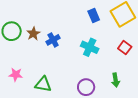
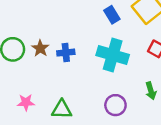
blue cross: (53, 40) -> (66, 53), turned 32
cyan cross: (90, 47) -> (113, 55), size x1.4

